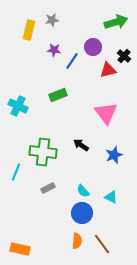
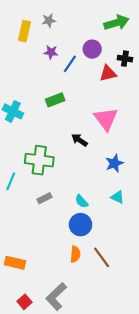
black cross: (124, 56) -> (125, 59), turned -32
black arrow: (81, 145) -> (79, 140), moved
cyan triangle: (111, 197) -> (118, 197), moved

